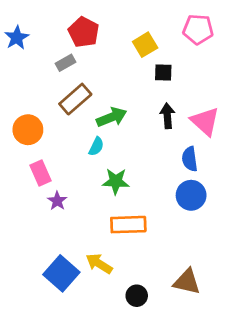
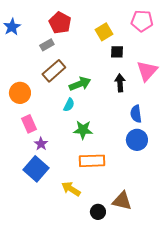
pink triangle: (205, 121) -> (147, 71), moved, turned 30
blue square: (61, 273) -> (36, 169), moved
brown triangle: (187, 282) -> (122, 201), moved

